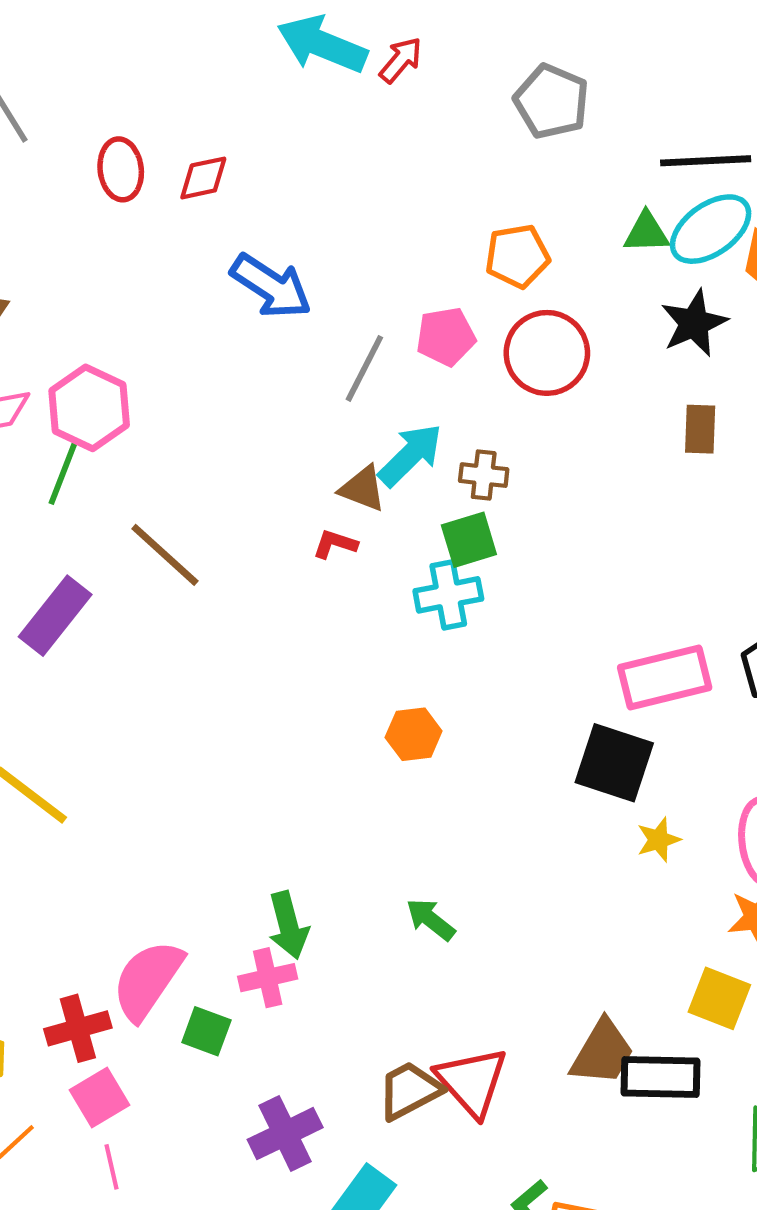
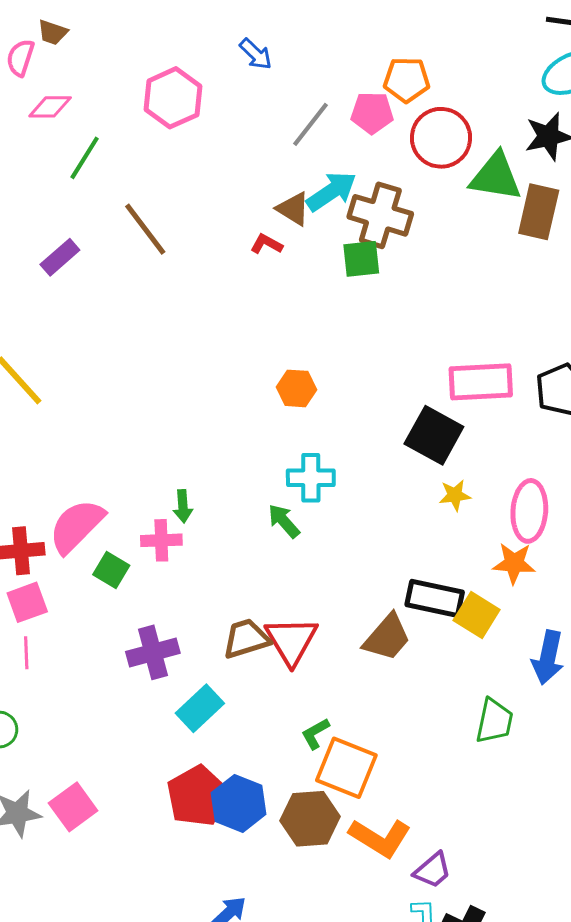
green triangle: (646, 232) -> (496, 177), moved, size x1.6
orange pentagon: (517, 256) -> (407, 80), moved
blue arrow: (271, 286) -> (256, 54), size x0.6
pink hexagon: (89, 408) -> (173, 98), moved
brown rectangle: (700, 429) -> (539, 212), size x1.5
brown cross: (484, 475) -> (380, 215), size x1.8
cyan cross: (448, 595) -> (311, 478), moved
purple rectangle: (55, 616) -> (60, 257), size x0.7
green arrow: (288, 925) -> (183, 506), size x0.7
black rectangle: (660, 1077) -> (435, 598), moved

